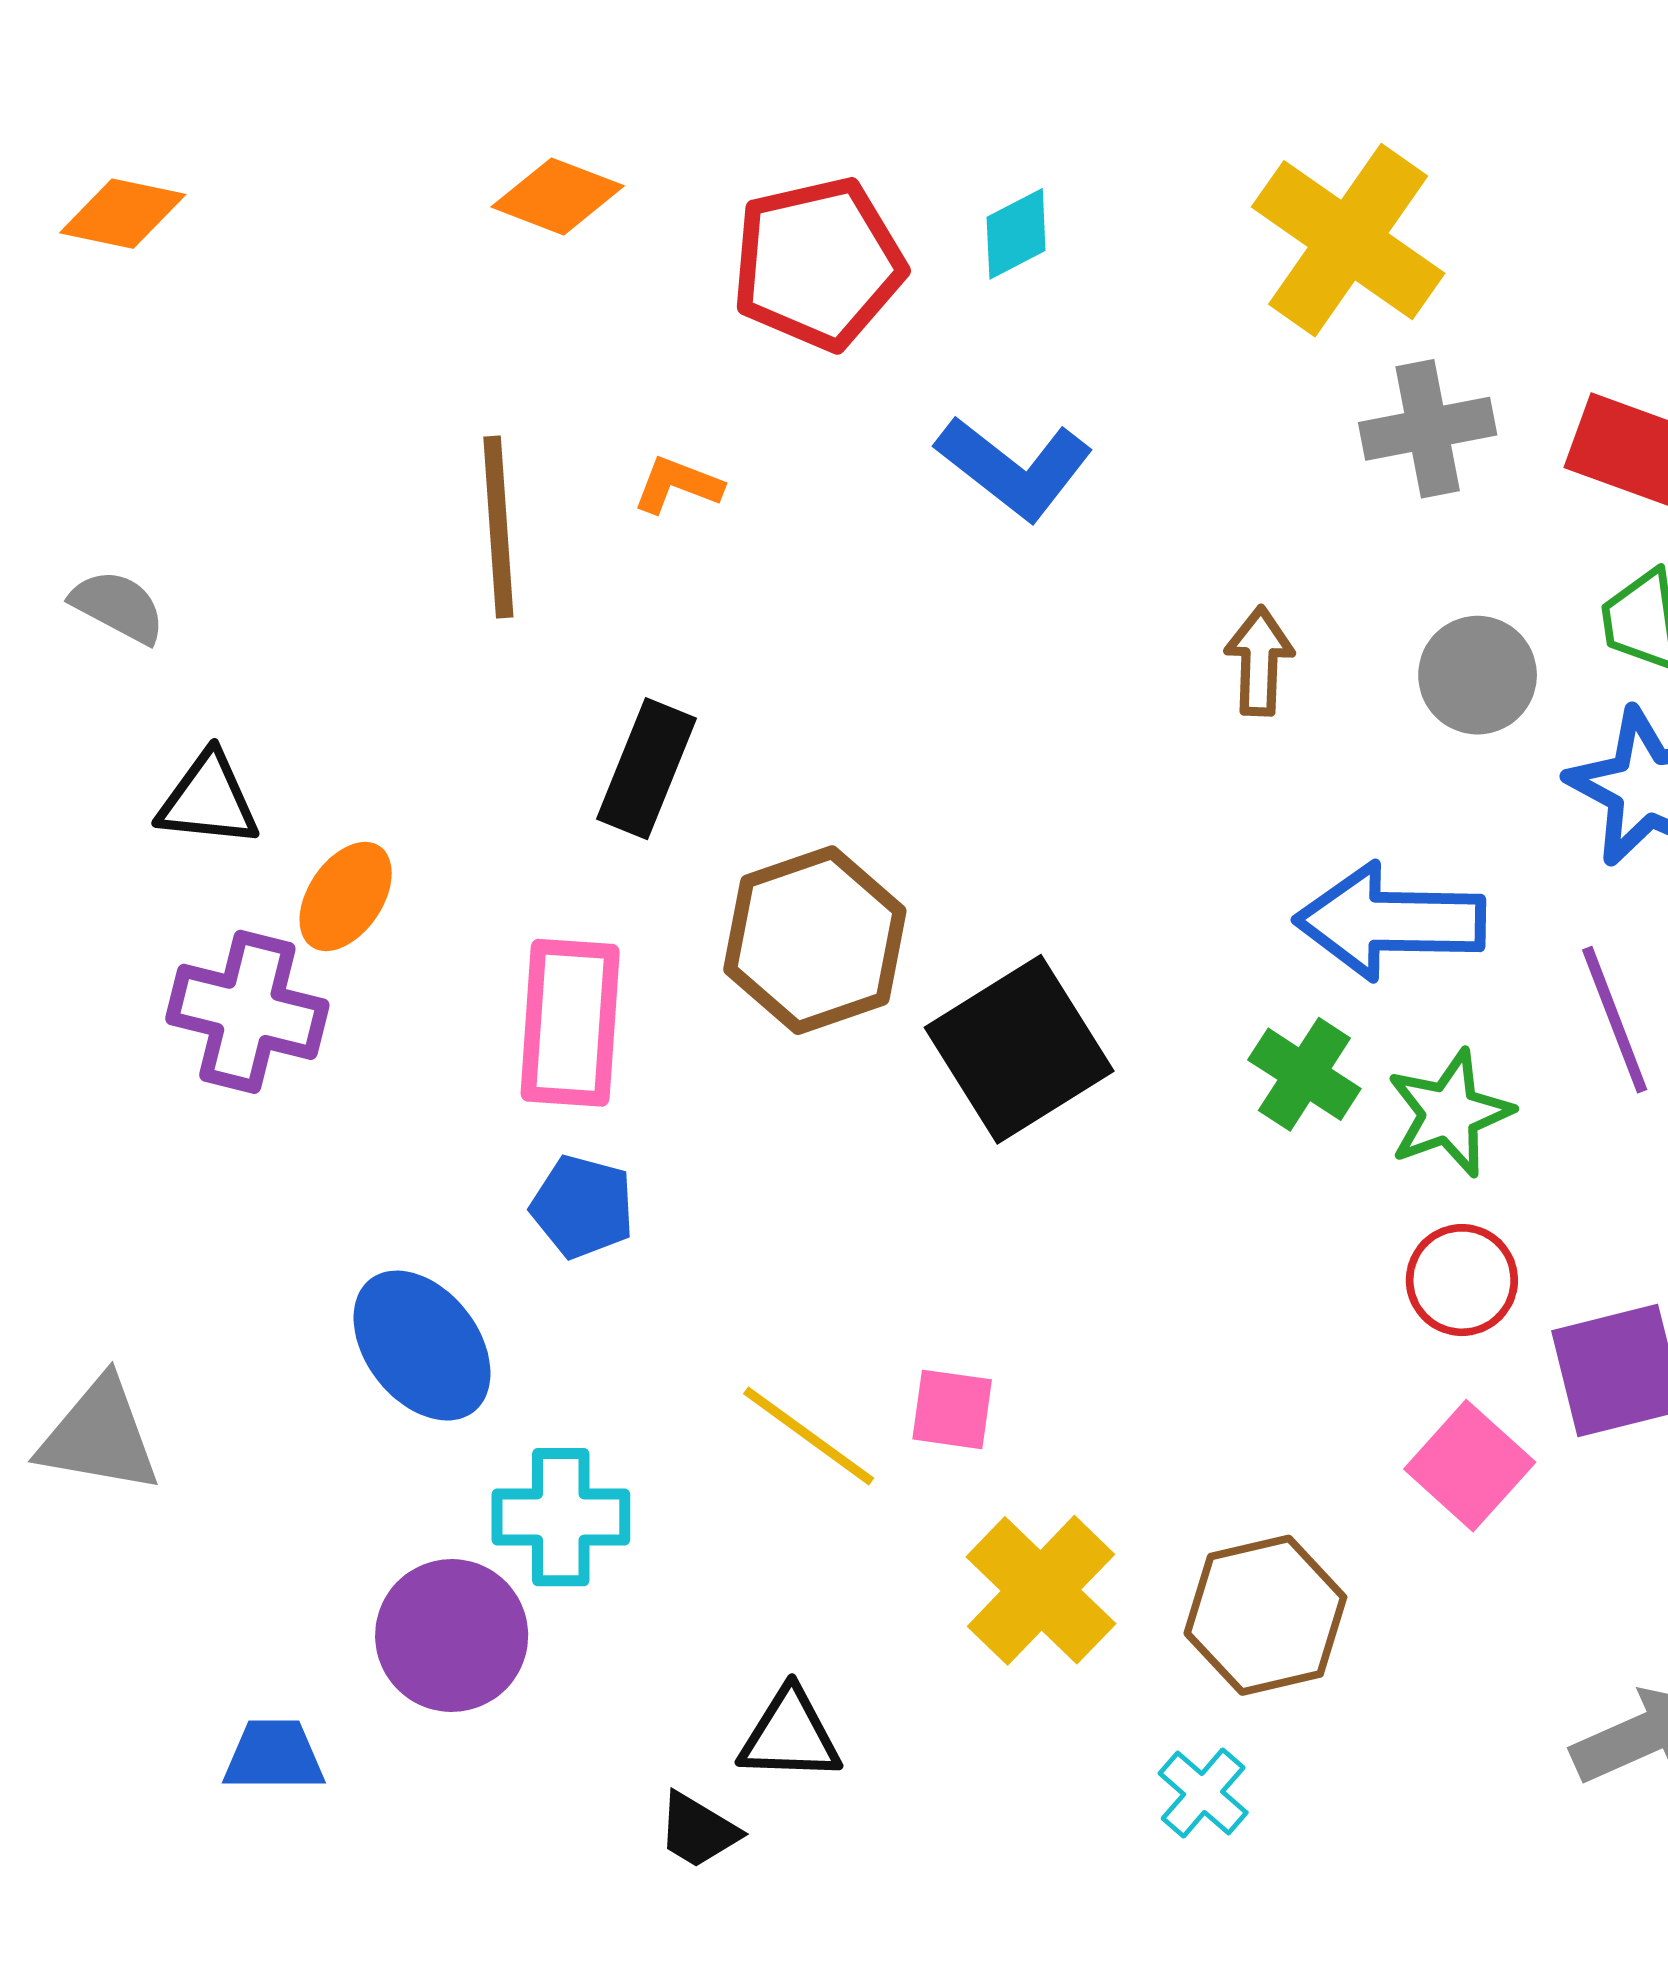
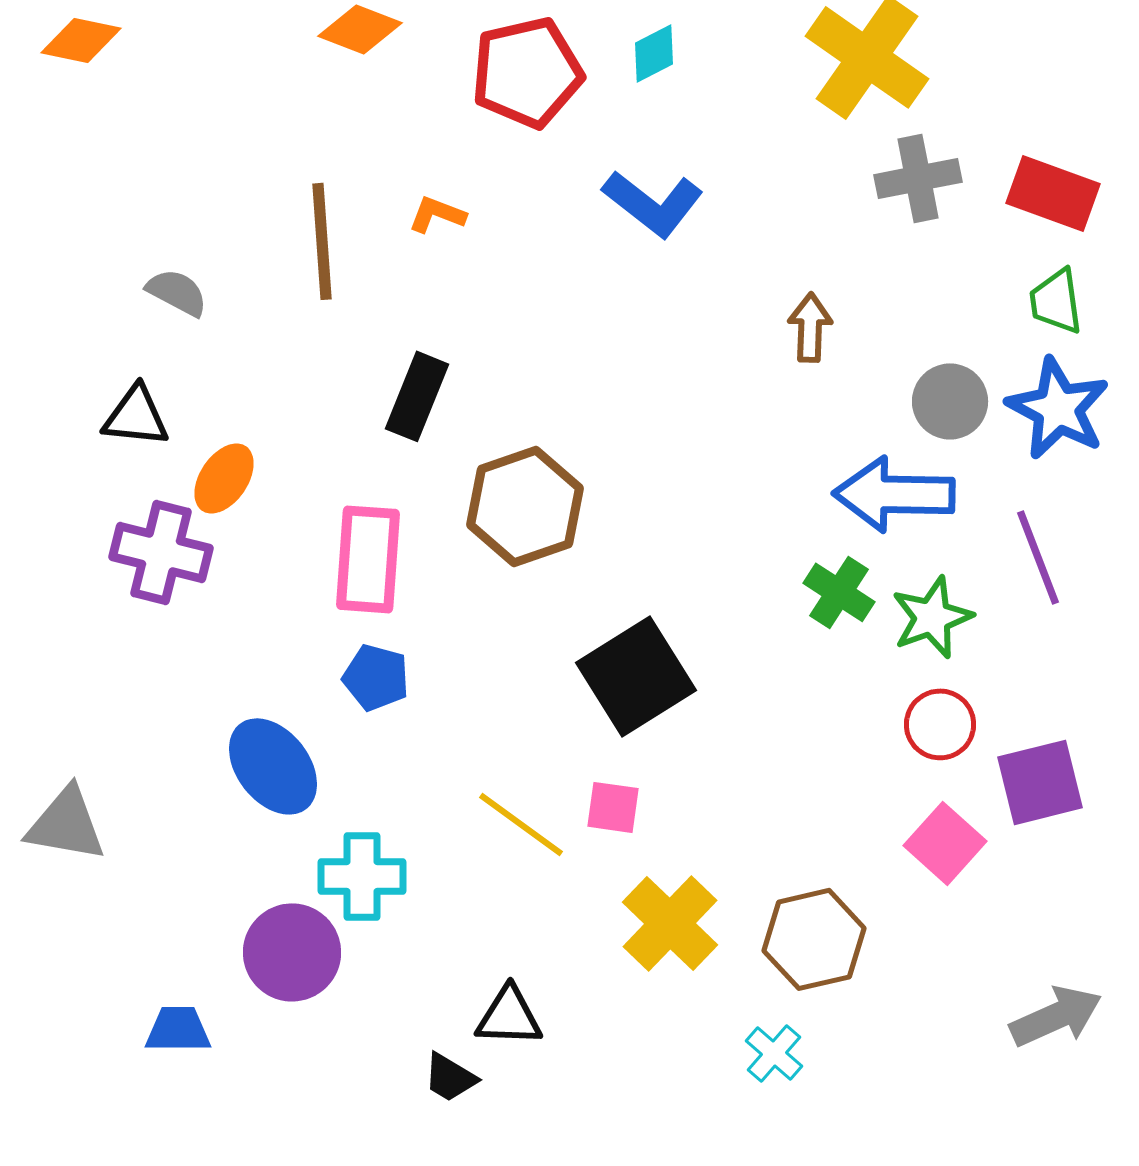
gray semicircle: (118, 606) -> (177, 292), moved
gray circle: (1478, 675) -> (950, 401), moved
black square: (1019, 1049) -> (636, 676), moved

